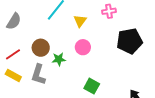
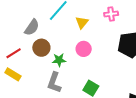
gray semicircle: (14, 21) -> (32, 27), moved
gray L-shape: (38, 75) -> (54, 83), moved

